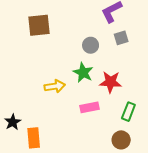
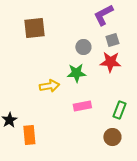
green star: (83, 73) -> (76, 73), turned -30
red star: (111, 82) -> (110, 62), moved

